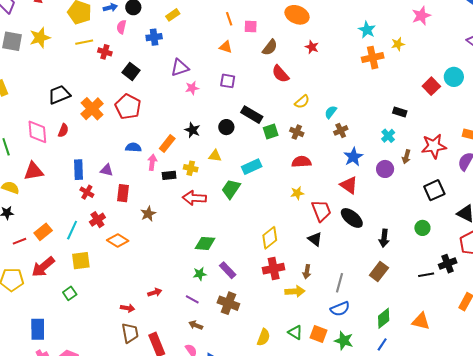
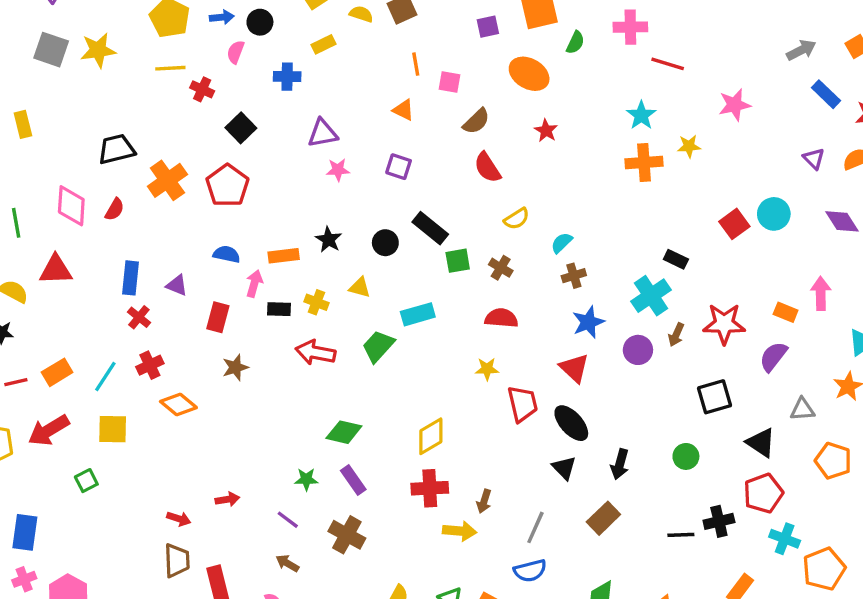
cyan cross: (388, 136) -> (651, 296), size x1.6
orange rectangle: (167, 143) -> (284, 256), turned 36
red rectangle: (123, 193) -> (218, 317), moved
black triangle: (315, 239) -> (564, 468), moved
green diamond: (205, 243) -> (344, 432), moved

